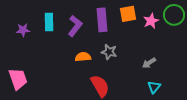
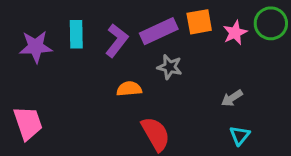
purple rectangle: (102, 20) -> (159, 31), turned 70
purple star: (23, 30) -> (36, 47), size x1.5
gray star: (109, 52) -> (170, 67), moved

